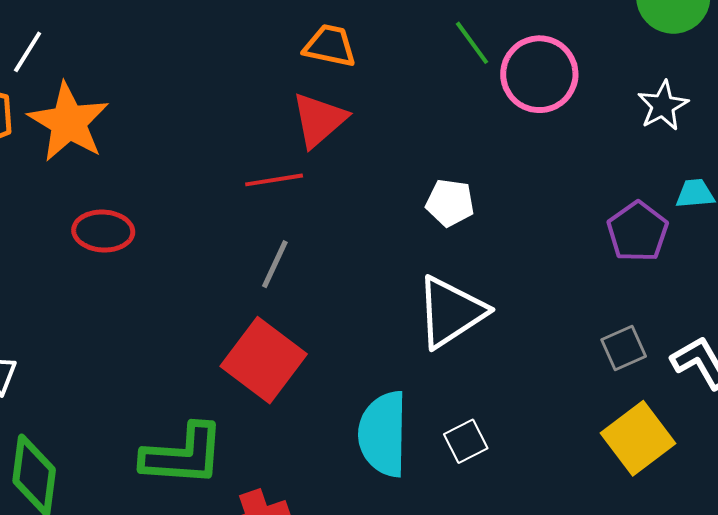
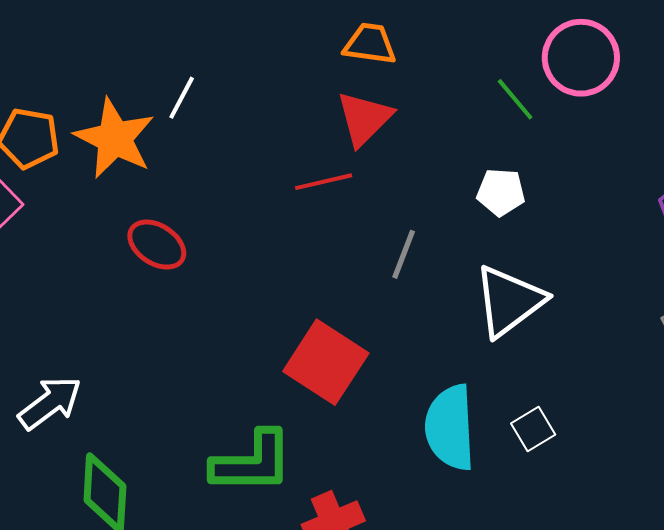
green line: (472, 43) -> (515, 99), moved
white line: (28, 52) -> (182, 98), moved
red ellipse: (103, 231) -> (157, 245), turned 34
gray line: (275, 264) -> (404, 254), moved

